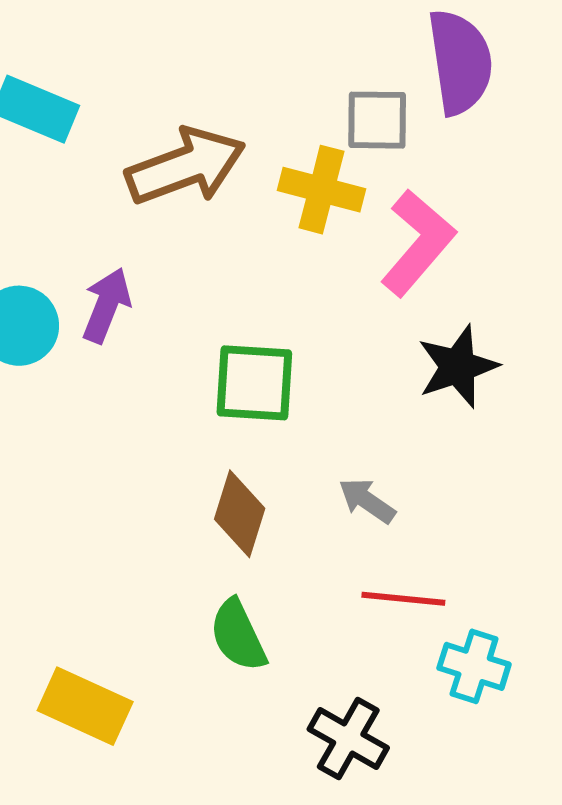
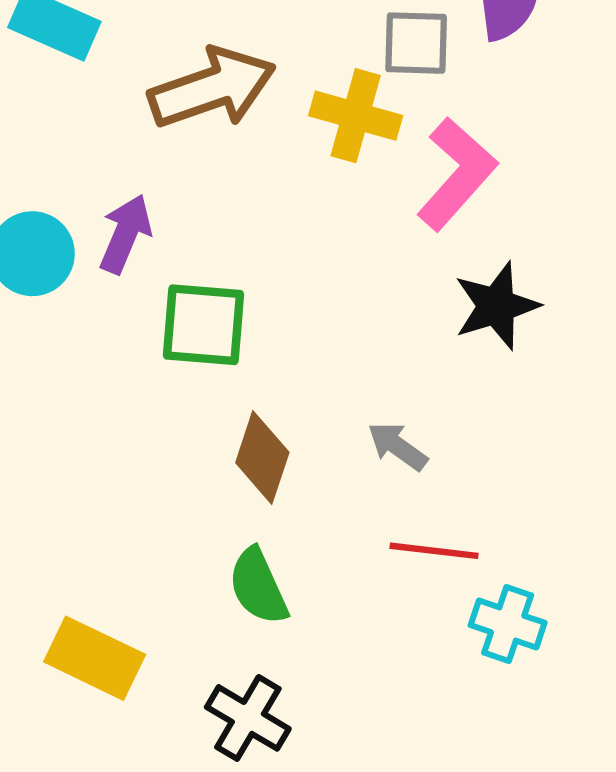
green square: (254, 383) -> (203, 325), moved
black cross: (348, 739) -> (248, 718), moved

